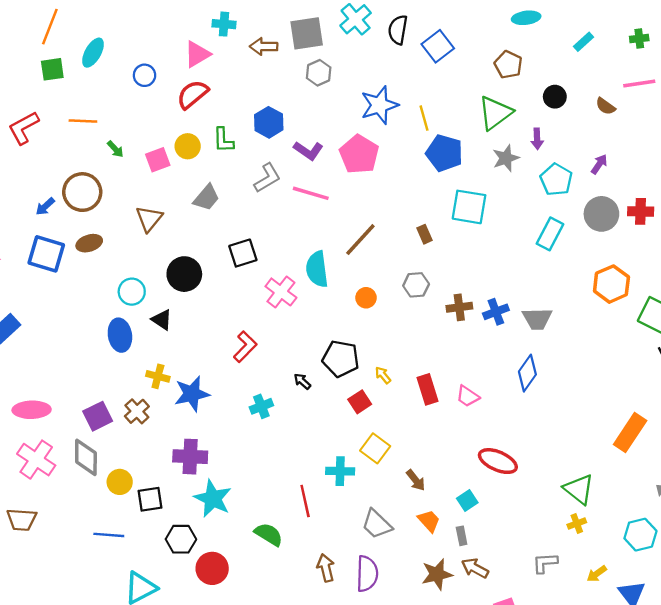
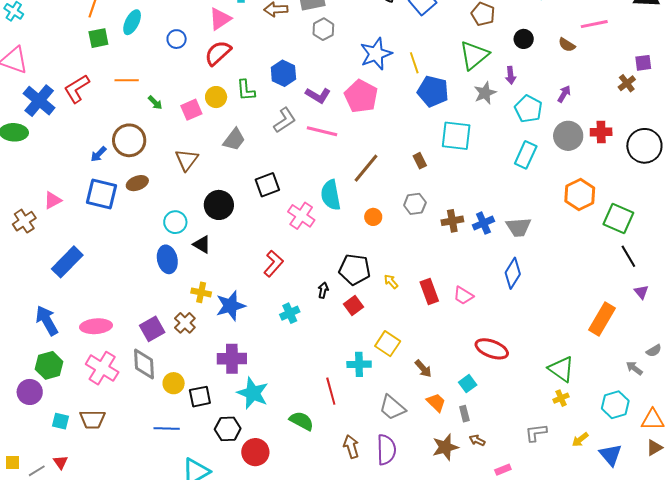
black arrow: (302, 381) -> (323, 290), turned 63
red square: (360, 402) -> (354, 305), moved
brown arrow: (475, 568) -> (477, 440), size x0.7

